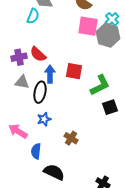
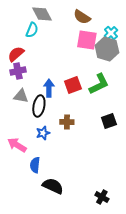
red semicircle: (38, 54) -> (16, 54), moved, turned 96
red square: (74, 71) -> (73, 85), turned -30
green L-shape: (100, 85) -> (99, 84), moved
brown cross: (71, 138) -> (67, 122), moved, turned -32

